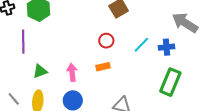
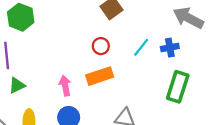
orange rectangle: (103, 67) -> (100, 76), size x1.6
green triangle: (40, 71) -> (17, 85), moved

